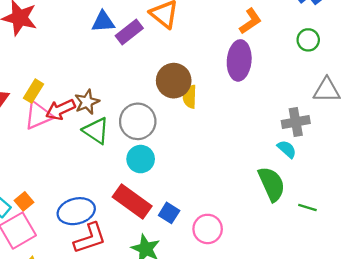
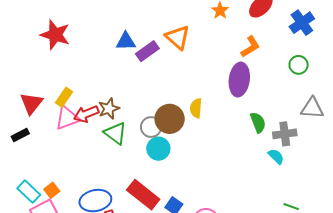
brown circle: (174, 81) -> (170, 119), moved
gray circle: (138, 121) -> (151, 127), size x0.7
cyan circle: (141, 159) -> (158, 149), moved
green semicircle: (272, 184) -> (258, 122), moved, size x0.7

